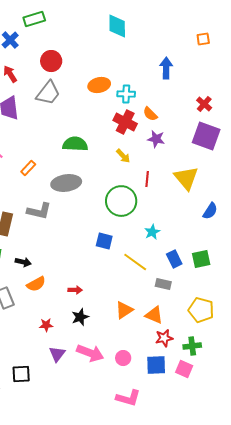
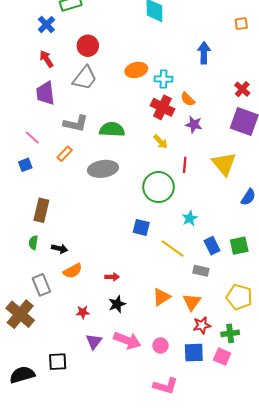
gray L-shape: (39, 211) -> (76, 123), moved
orange triangle: (154, 315) -> (192, 302), turned 42

